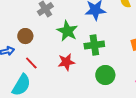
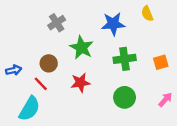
brown circle: (25, 36) -> (49, 63), moved
green cross: (94, 45) -> (125, 59), moved

